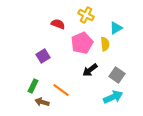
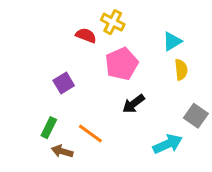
yellow cross: (86, 15) -> (113, 22), moved
yellow semicircle: (105, 44) -> (181, 70), moved
gray square: (117, 75) -> (196, 116), moved

